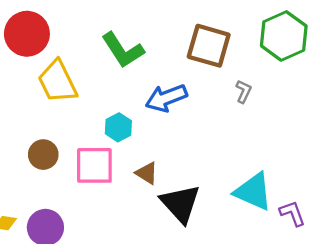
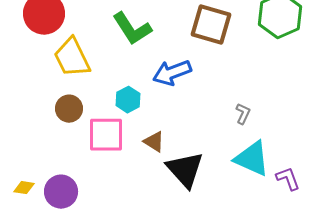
gray L-shape: (244, 91) -> (243, 114), moved
brown circle: (43, 155) -> (69, 109), moved

